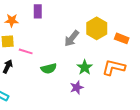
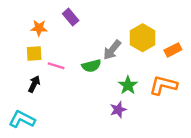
purple rectangle: (38, 11) -> (71, 17), turned -40
orange rectangle: (122, 38) -> (173, 50), turned -48
green semicircle: (49, 68) -> (91, 66), moved

